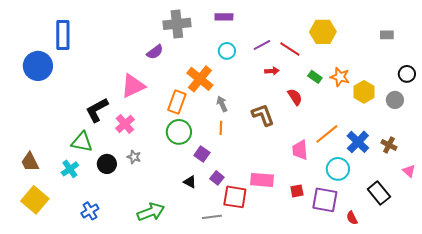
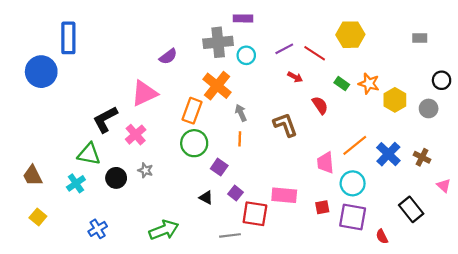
gray cross: (177, 24) -> (218, 42), moved
red arrow: (272, 71) -> (295, 77), turned 32
cyan circle: (338, 169) -> (353, 183), moved
yellow square: (35, 200) -> (38, 217), size x0.6

